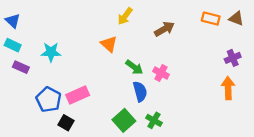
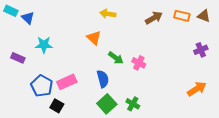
yellow arrow: (125, 16) -> (108, 14), turned 63
blue triangle: (13, 21) -> (28, 18), moved
brown arrow: (164, 29) -> (154, 18), moved
cyan rectangle: (13, 45) -> (11, 11), moved
orange arrow: (228, 88) -> (197, 89), moved, turned 60
blue semicircle: (140, 91) -> (103, 79), moved

